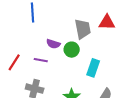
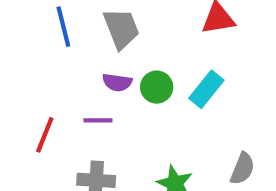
gray trapezoid: (83, 29) -> (121, 28), moved
cyan rectangle: (93, 68) -> (206, 89), moved, turned 30

